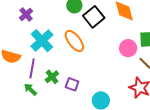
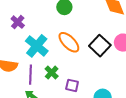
black square: (94, 17) -> (100, 46), moved
green cross: (52, 77) -> (52, 73), moved

